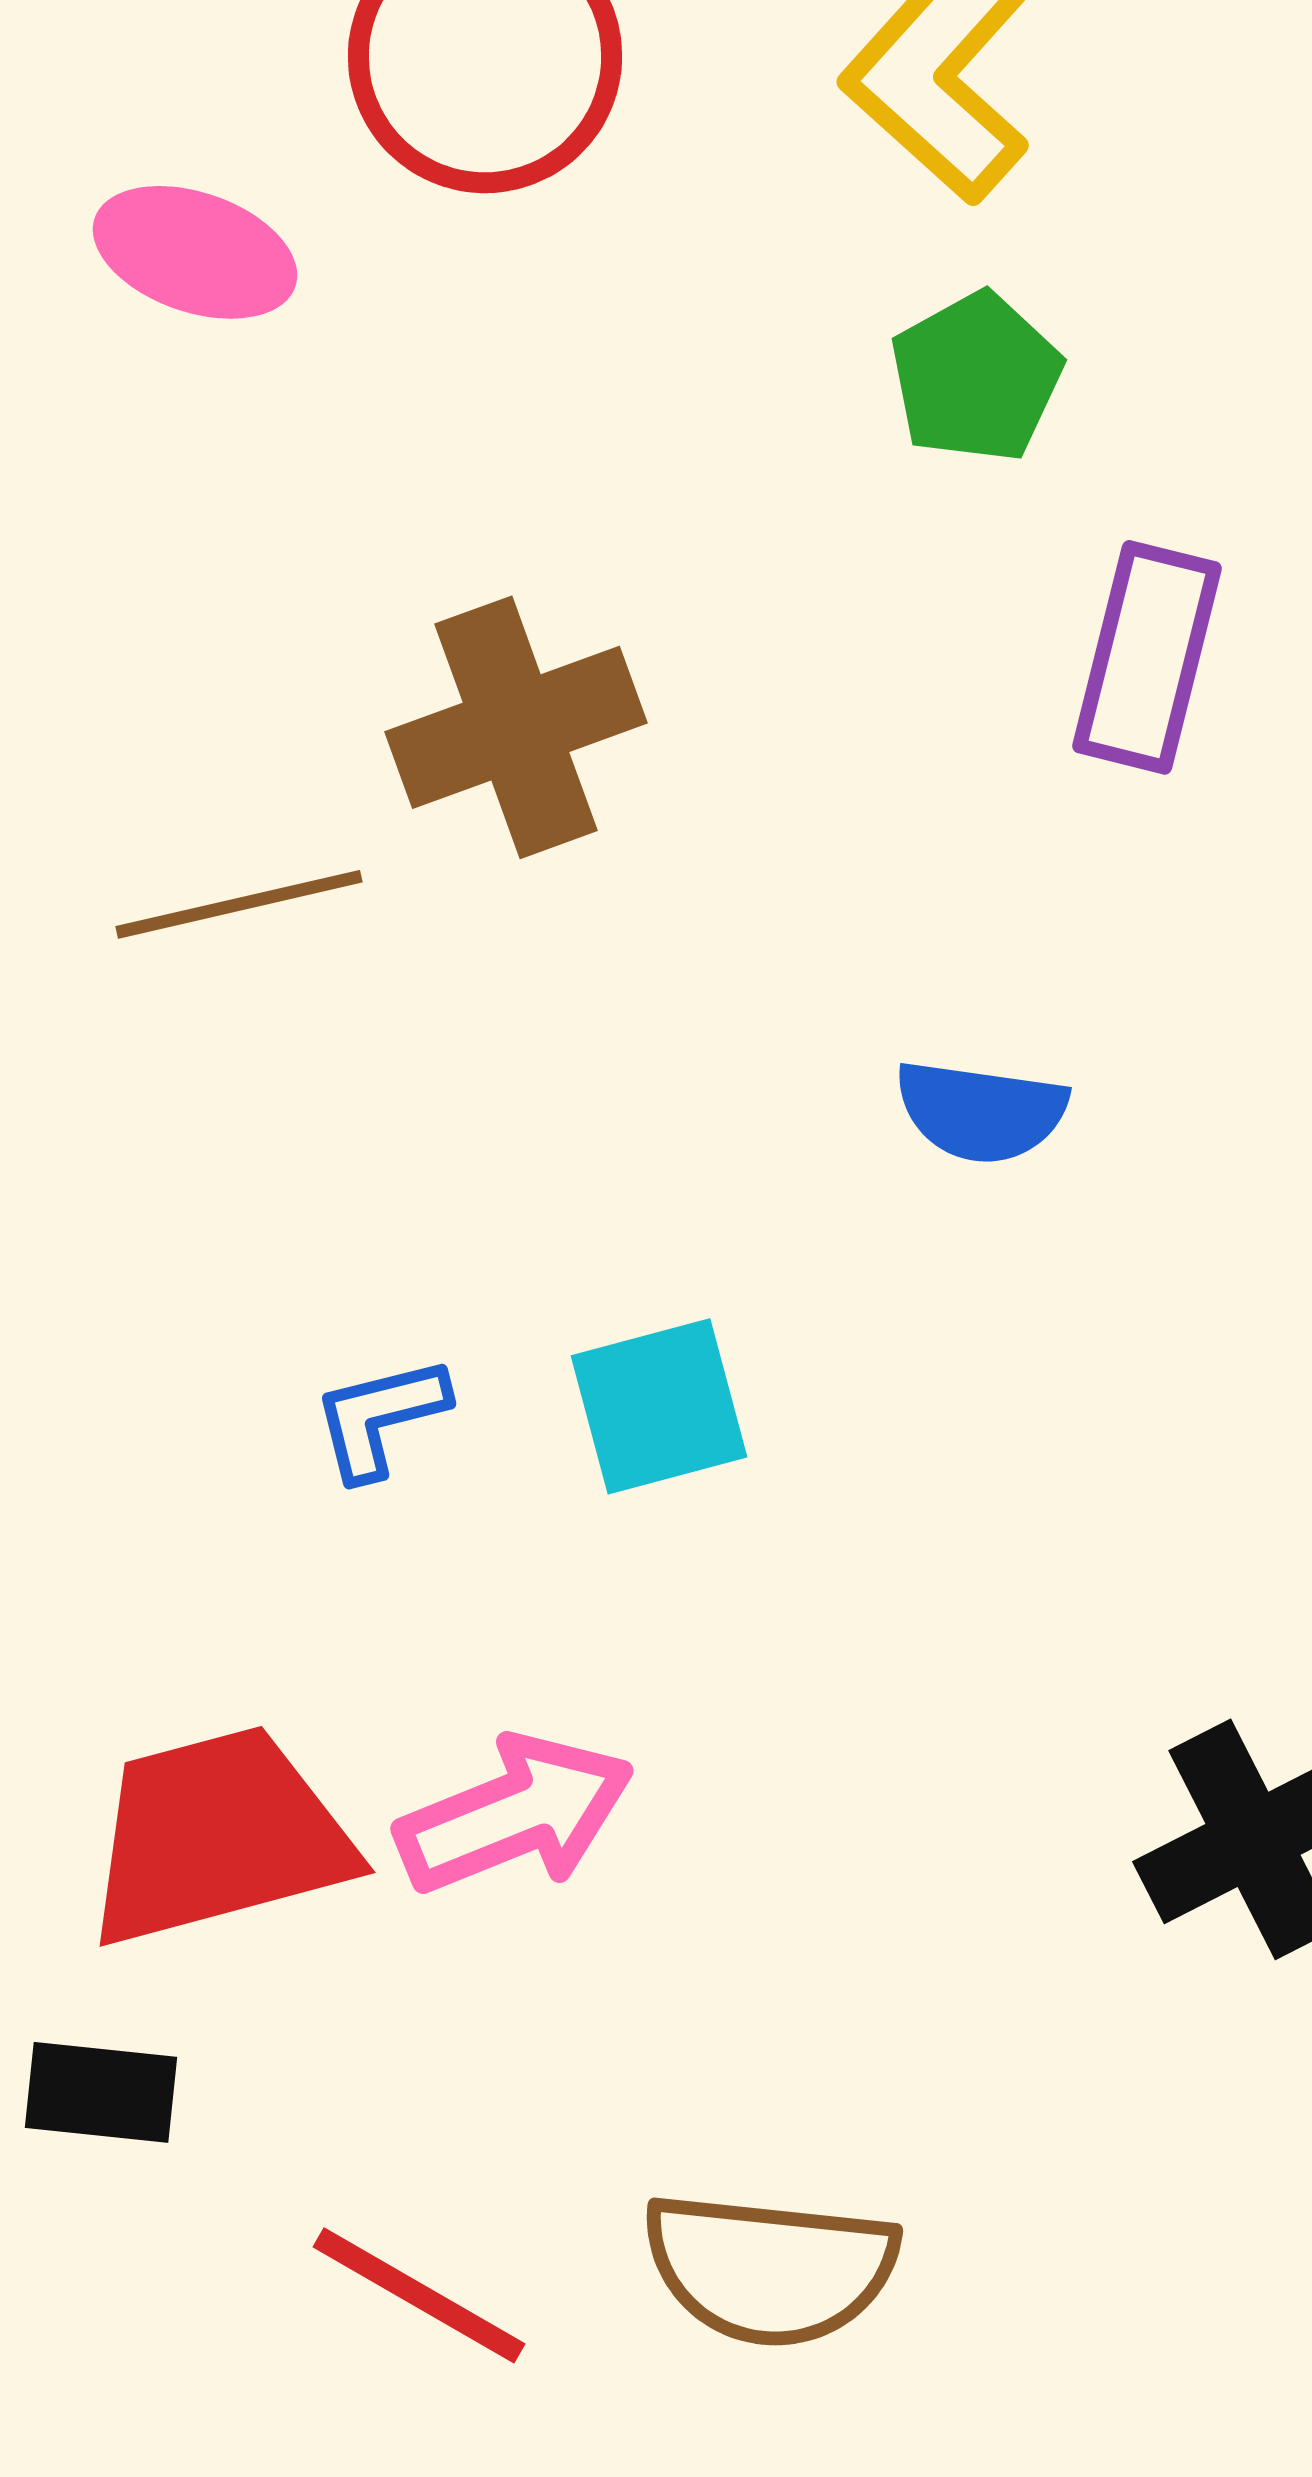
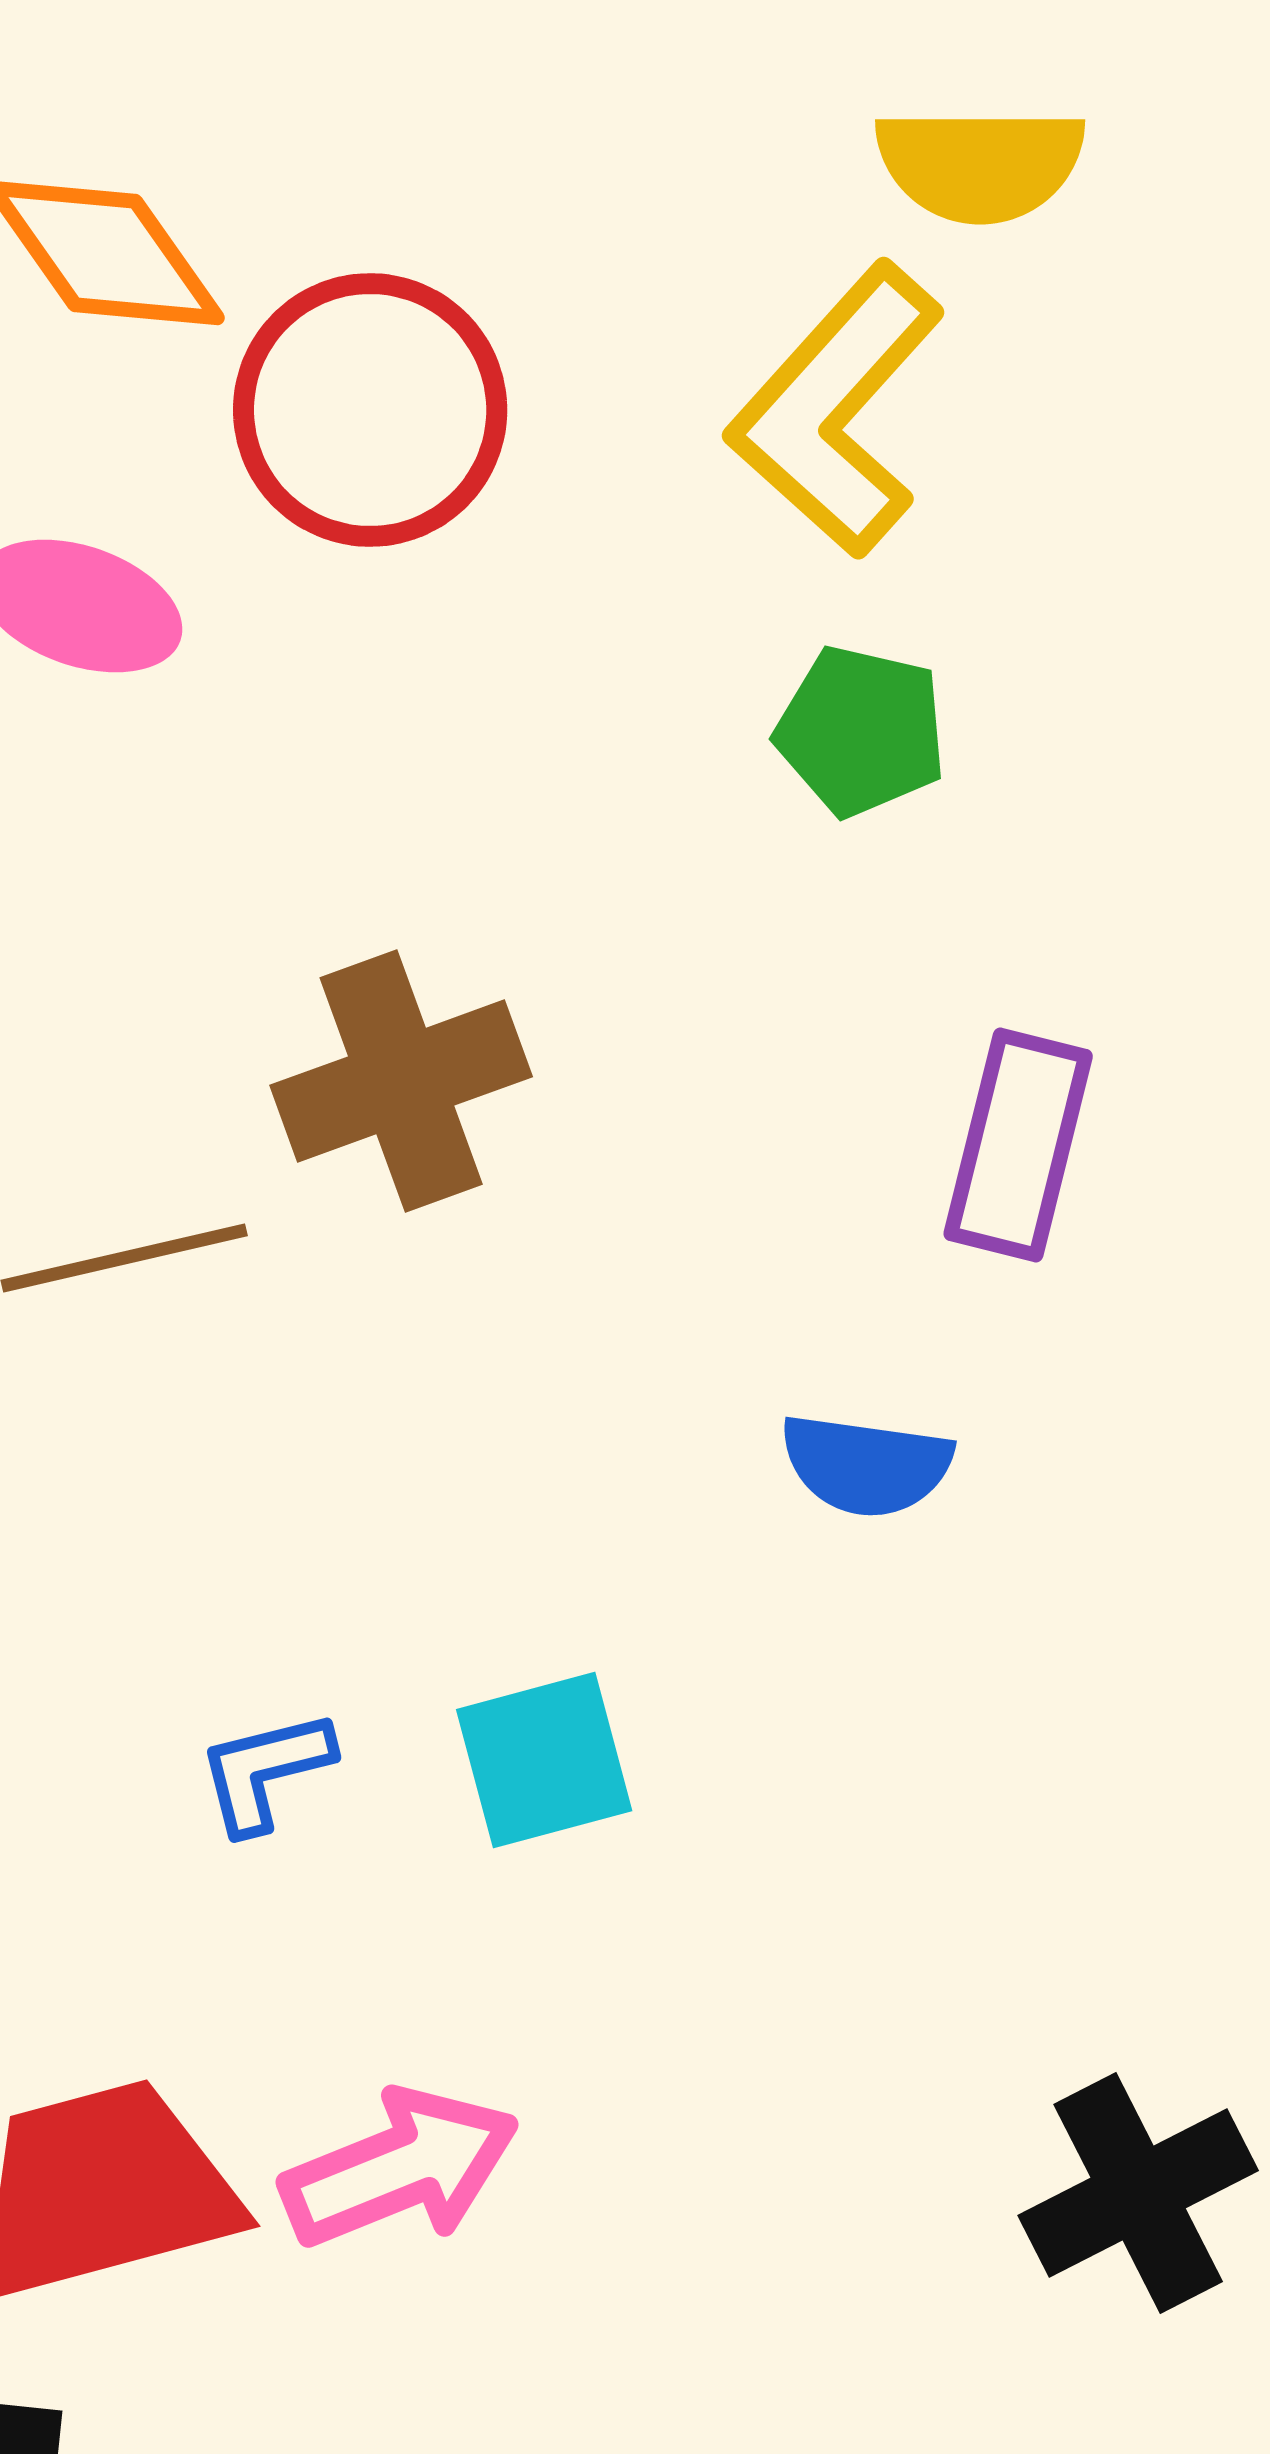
green pentagon: (976, 377) -> (861, 731), turned -30
purple rectangle: (1147, 657) -> (1018, 1145), moved

